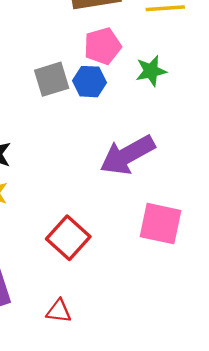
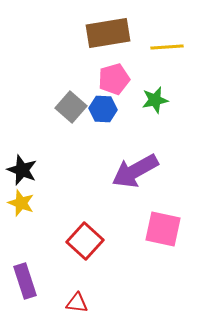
gray square: (52, 79) -> (71, 107), turned -32

